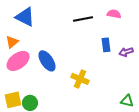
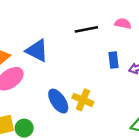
blue triangle: (25, 17) -> (37, 51), moved
blue ellipse: (47, 61) -> (58, 101), moved

